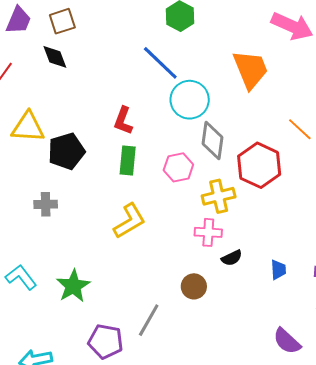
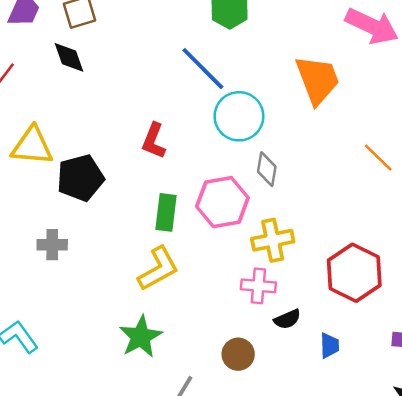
gray diamond: (213, 141) -> (267, 169), size x0.7
green rectangle: (128, 160) -> (166, 212), moved
red hexagon: (259, 165) -> (354, 273), moved
pink hexagon: (178, 167) -> (222, 202), size x1.4
blue trapezoid: (278, 270) -> (330, 346), moved
green star: (73, 286) -> (141, 337), moved

